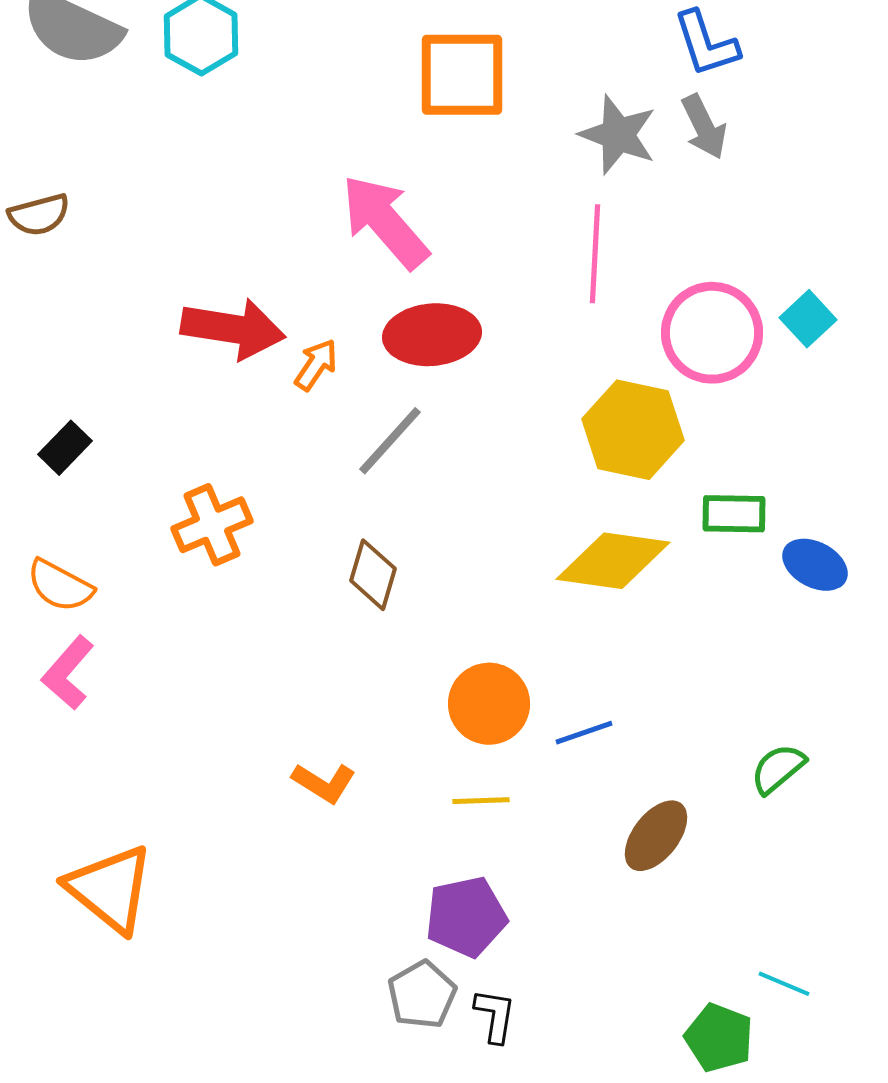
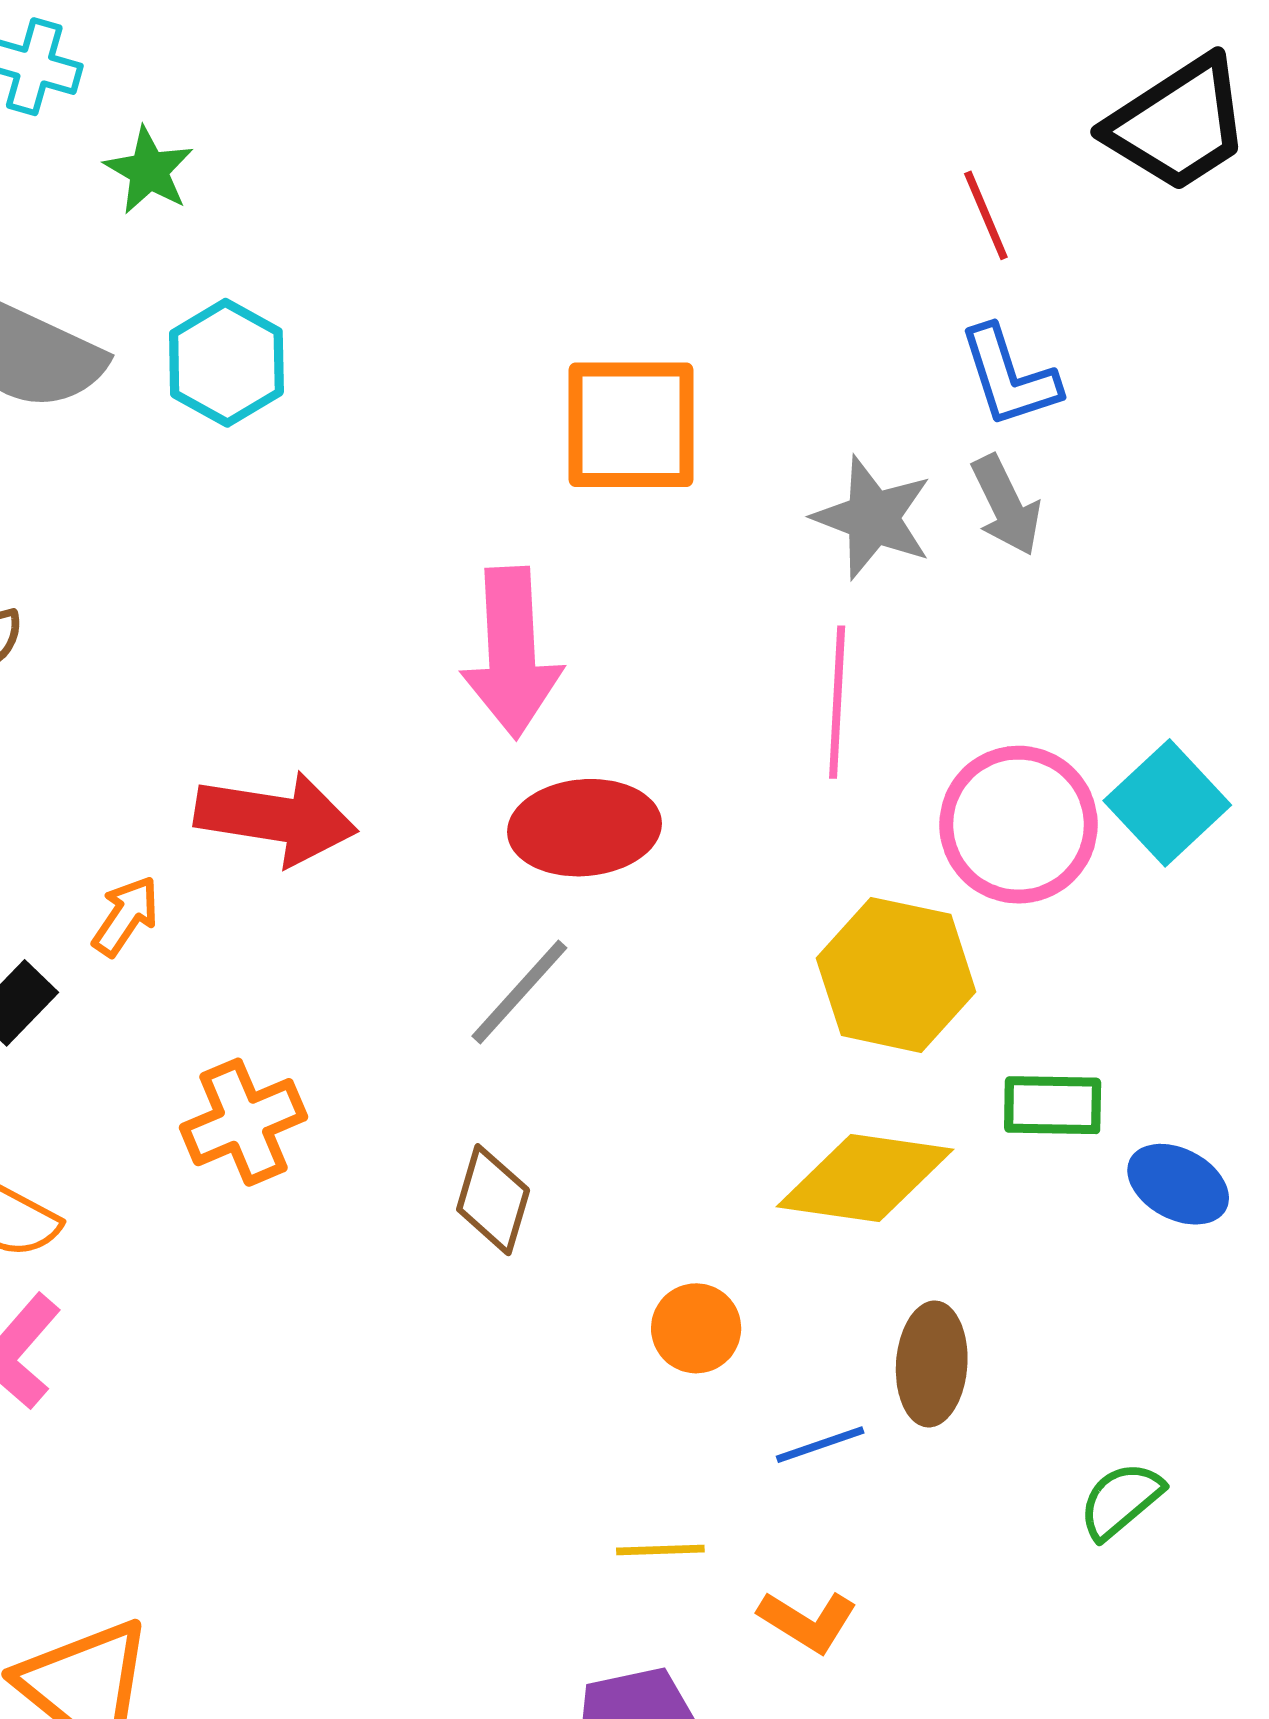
pink arrow: (385, 222) -> (512, 653), turned -142
cyan square: (808, 319) -> (1167, 803), size x1.4
orange arrow: (316, 365) -> (126, 916), moved
orange circle: (489, 704) -> (696, 1328), moved, size x0.7
orange L-shape: (324, 783) -> (808, 1621), moved
brown ellipse: (656, 836) -> (932, 1364), moved, turned -34

